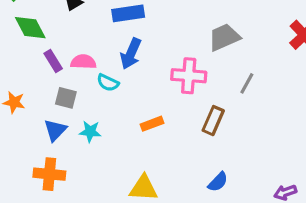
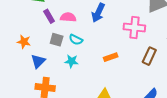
cyan semicircle: (108, 83) -> (76, 40), moved
blue triangle: (55, 130) -> (38, 61), moved

